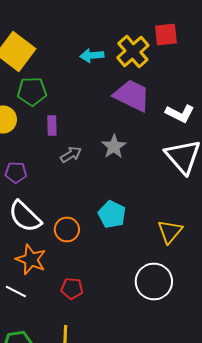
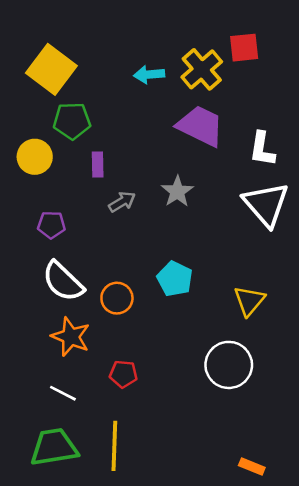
white L-shape: (180, 114) -> (262, 149), turned 72
white line: (16, 292) -> (63, 393), moved

